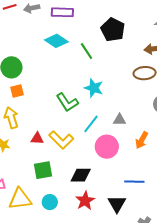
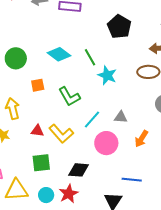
cyan diamond: (56, 41) -> (59, 54), moved
green line: (86, 51) -> (90, 57), moved
cyan star: (94, 88) -> (107, 75), moved
orange square: (17, 91) -> (38, 85), moved
red star: (85, 201) -> (69, 194), moved

